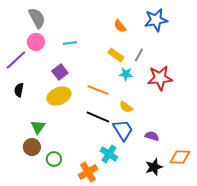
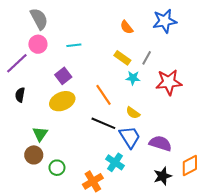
orange line: (98, 90) -> (103, 95), turned 35
purple semicircle: (152, 136) -> (160, 143), size x1.5
orange diamond: (180, 157) -> (190, 166), turned -30

